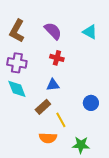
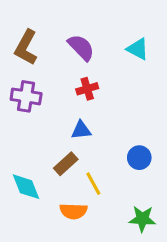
red cross: (57, 58) -> (87, 89), turned -32
cyan diamond: (17, 89) -> (26, 187), moved
green star: (81, 145) -> (142, 219), moved

